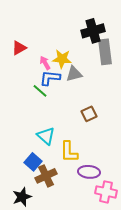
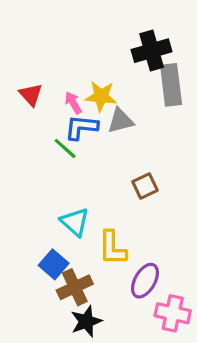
red triangle: (19, 48) -> (31, 95), moved, turned -42
purple ellipse: (89, 172) -> (145, 281), turned -65
black star: (22, 197) -> (86, 321), moved

